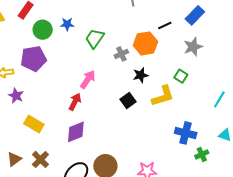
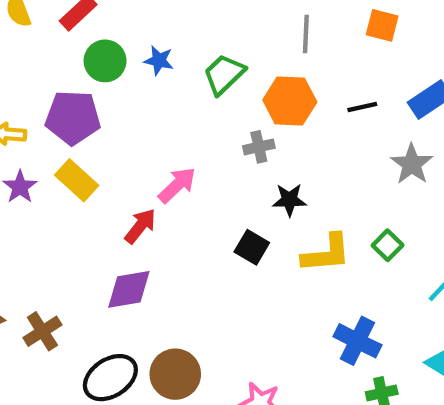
green trapezoid: (95, 39) -> (224, 74), moved
orange hexagon: (145, 43) -> (290, 101), moved
gray star: (193, 47) -> (412, 164), turned -30
green square: (181, 76) -> (388, 245), moved
black square: (128, 101) -> (252, 247), turned -35
yellow rectangle: (34, 124) -> (77, 180), moved

